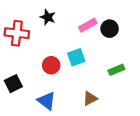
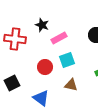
pink rectangle: (88, 25) -> (59, 38), moved
brown triangle: (90, 98) -> (71, 85), moved, turned 40

